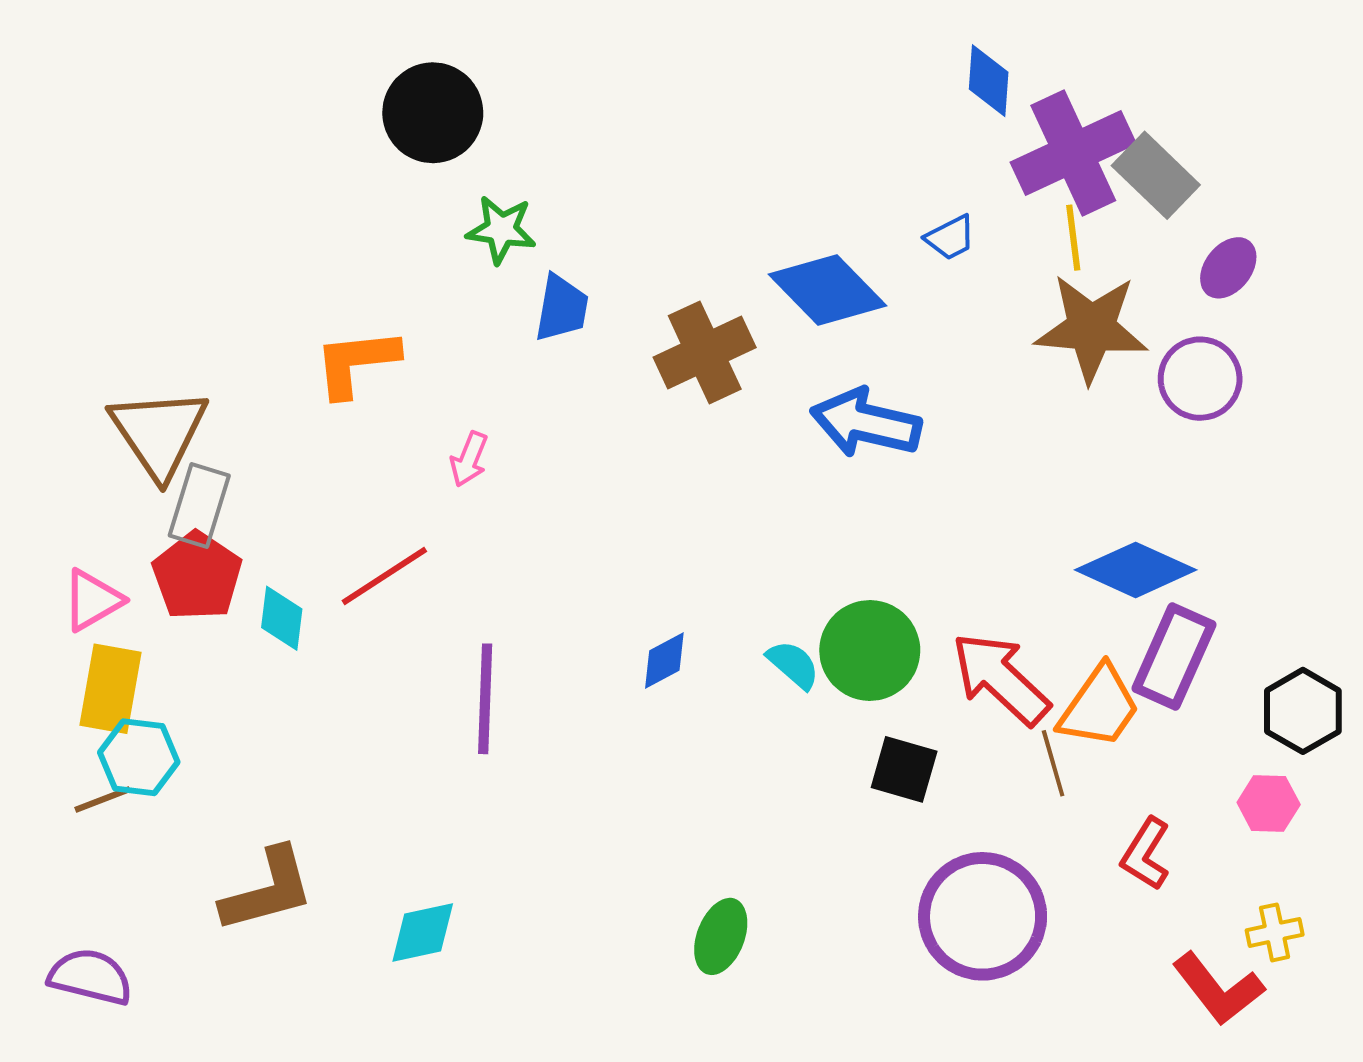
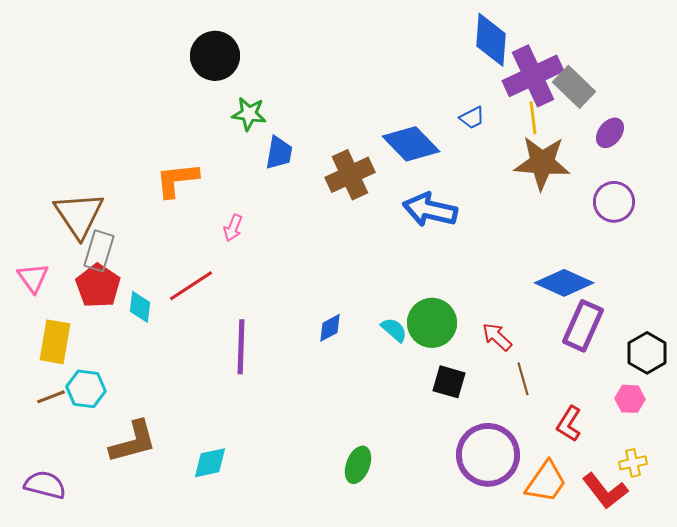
blue diamond: (989, 81) -> (491, 40), size x1.5
purple circle: (1200, 379) -> (614, 202), moved
pink triangle: (92, 600) -> (33, 278), moved, turned -36
red arrow: (1001, 679) -> (497, 337), size x0.6
orange trapezoid: (1099, 707) -> (546, 482), moved
cyan hexagon: (139, 757) -> (86, 389), moved

